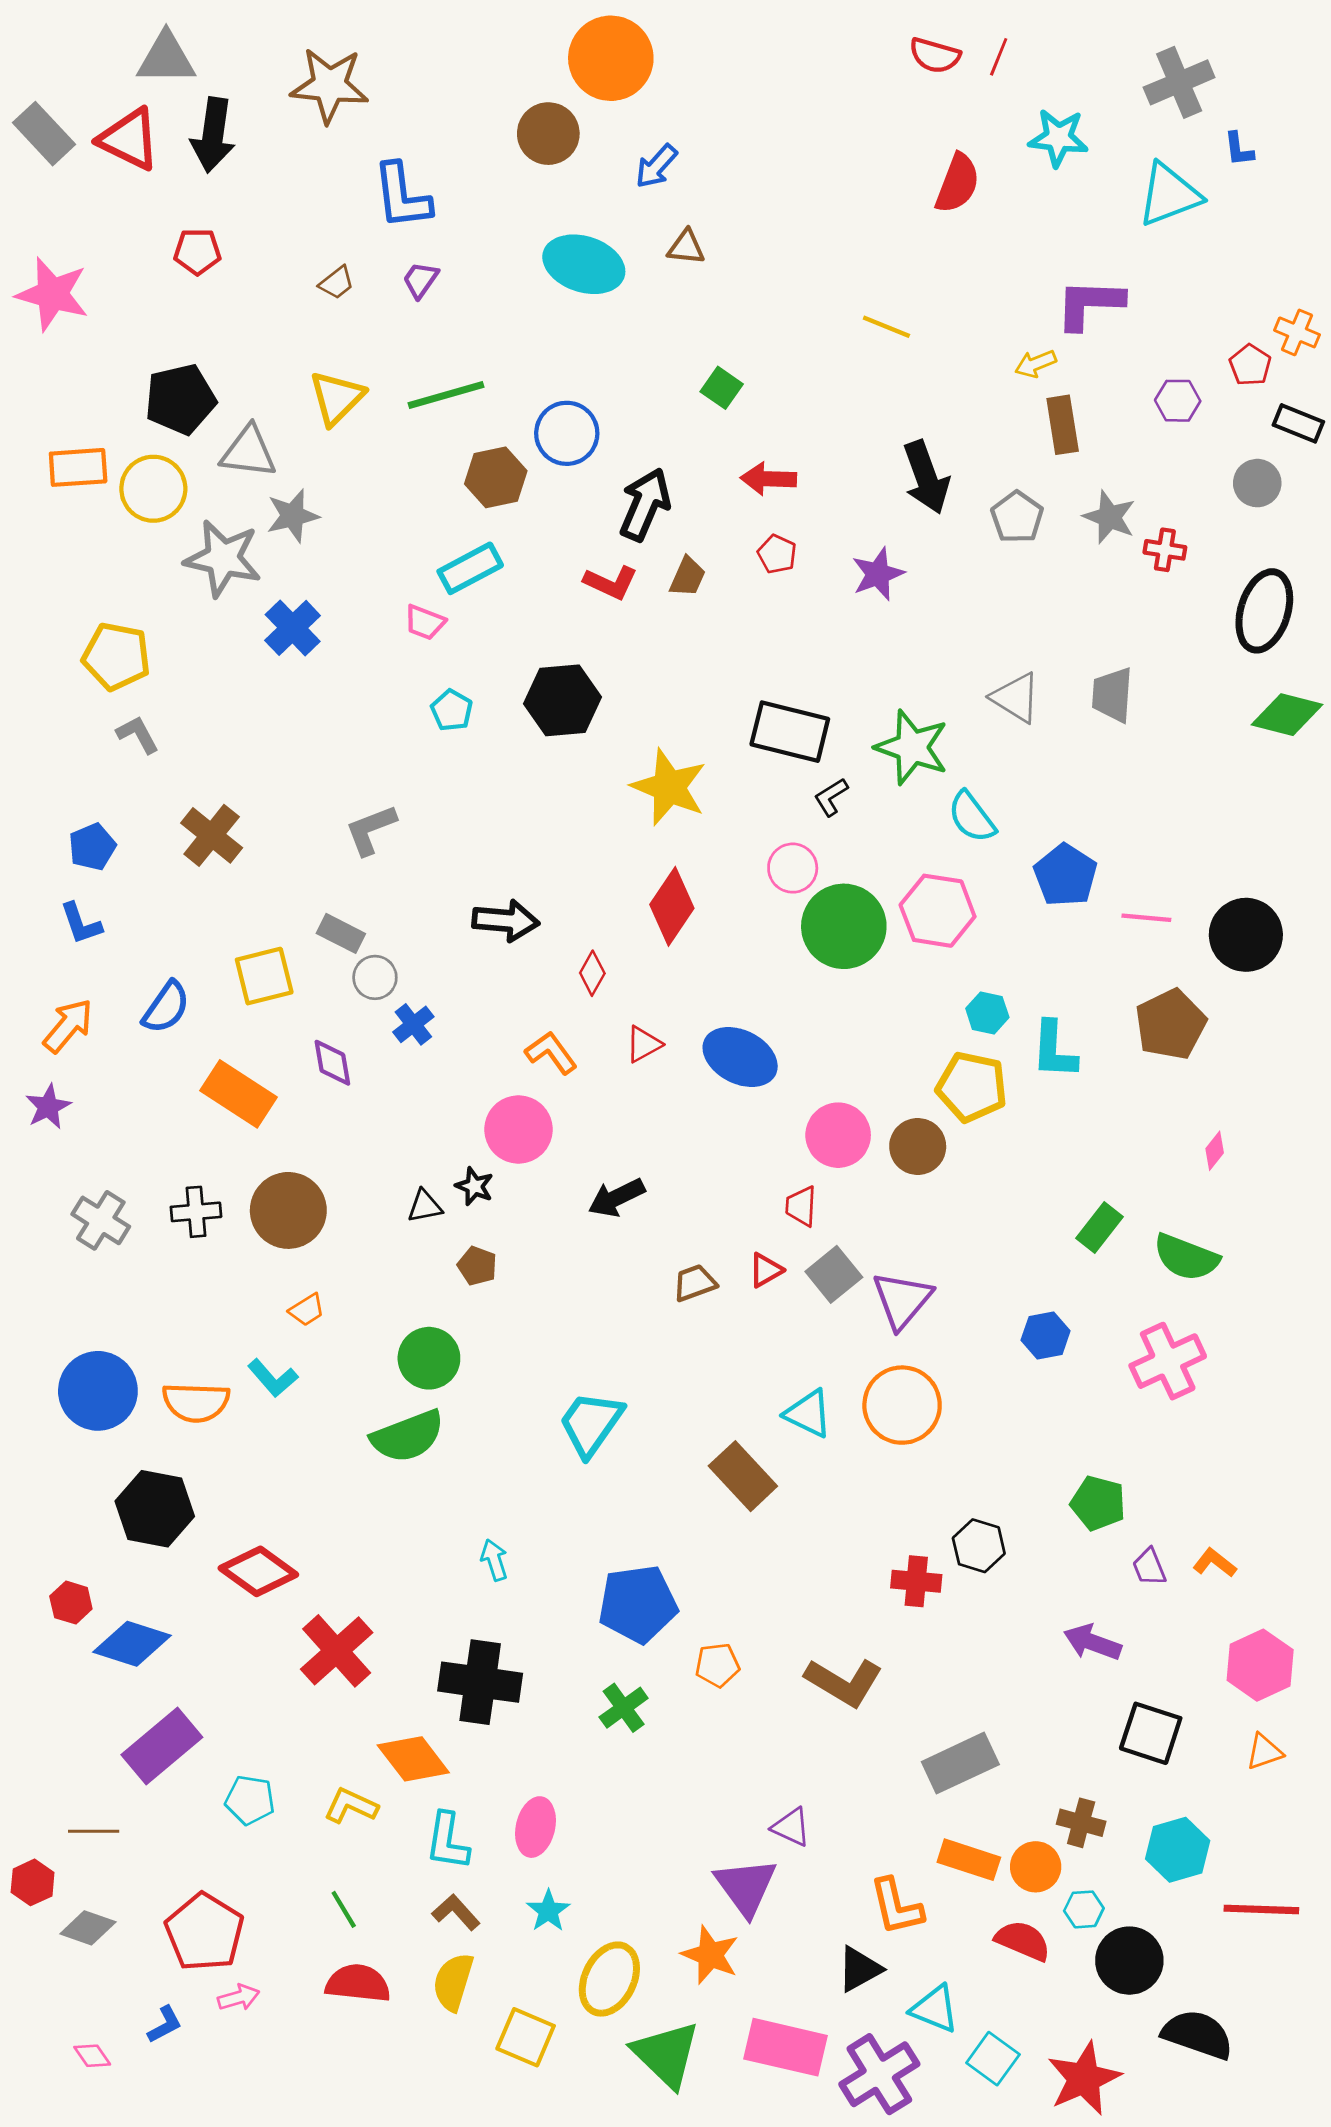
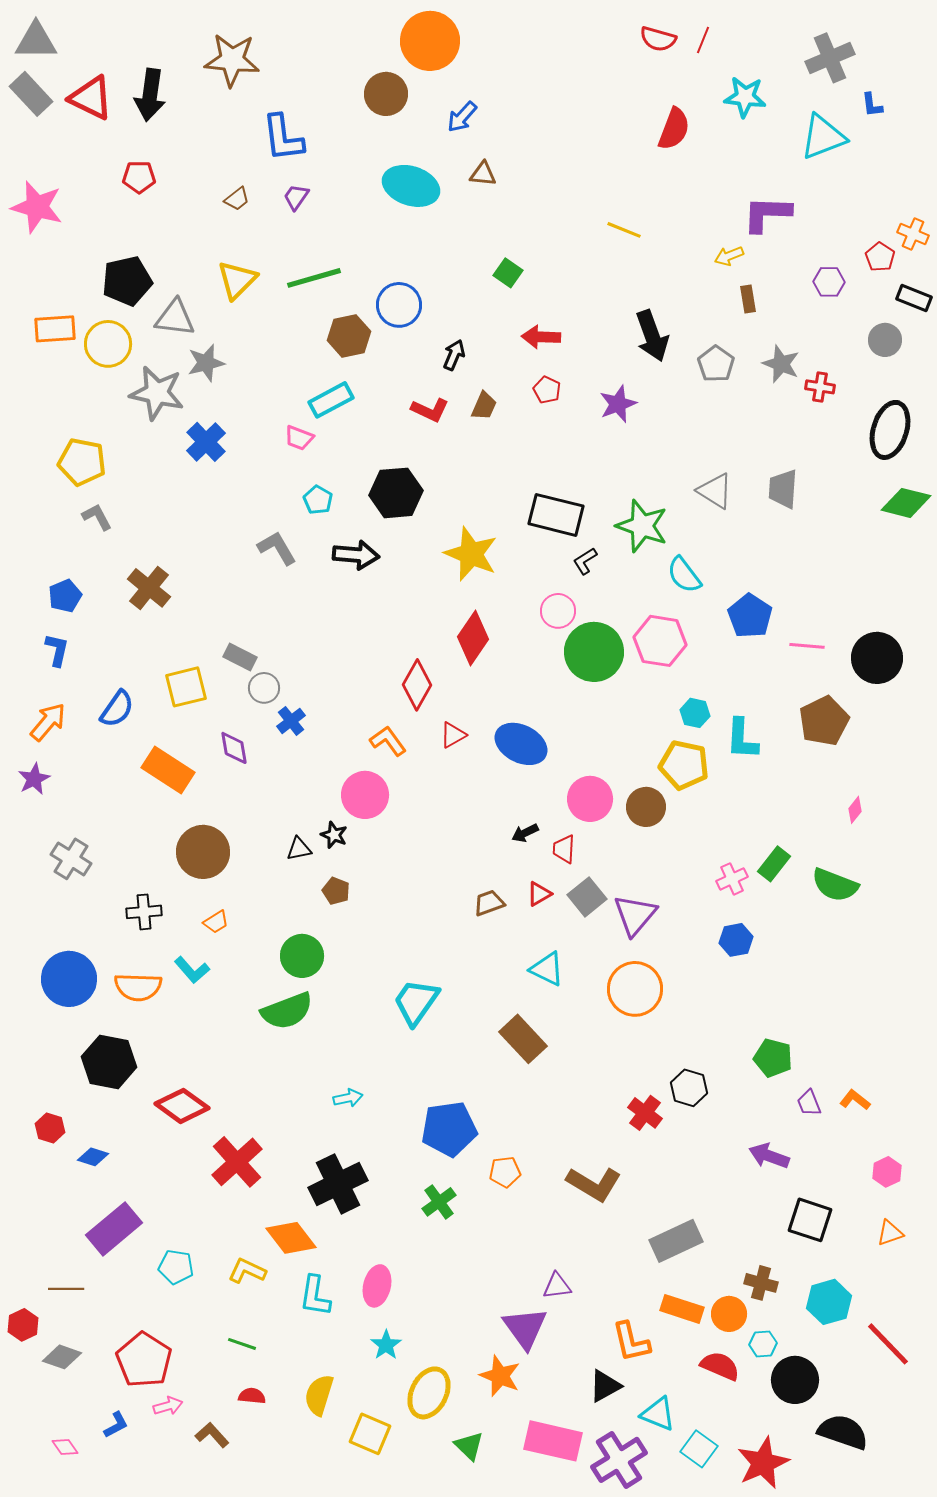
gray triangle: (166, 58) -> (36, 41), moved
brown rectangle: (1063, 425) -> (748, 299), size x0.7
black arrow: (645, 504) -> (454, 355), size x0.6
gray L-shape: (371, 830) -> (277, 548), moved, turned 81
black arrow: (506, 921) -> (356, 555), moved
blue L-shape: (81, 923) -> (57, 650), turned -148
red diamond: (592, 973) -> (417, 685), size x1.6
black arrow: (616, 1198) -> (525, 833), moved, size x0.7
black cross: (196, 1212) -> (144, 912), moved
pink cross: (1168, 1361) -> (732, 879), moved, size x0.6
cyan triangle: (808, 1414) -> (547, 969), moved
cyan arrow: (494, 1560) -> (348, 1098), turned 96
red cross: (916, 1581) -> (645, 1113), turned 32
blue diamond: (132, 1644) -> (93, 1157), size x0.6
pink hexagon: (1260, 1665) -> (887, 1172), size x0.6
black cross: (480, 1682) -> (338, 1184), turned -34
purple triangle: (791, 1827) -> (557, 1286), turned -32
green line: (344, 1909) -> (242, 1344), turned -40
red line: (1261, 1909) -> (888, 1344), turned 44
brown L-shape: (456, 1912) -> (212, 1435), moved
red semicircle: (358, 1983) -> (252, 1396), size x0.6
green triangle: (666, 2054) -> (469, 1446), size x0.6

